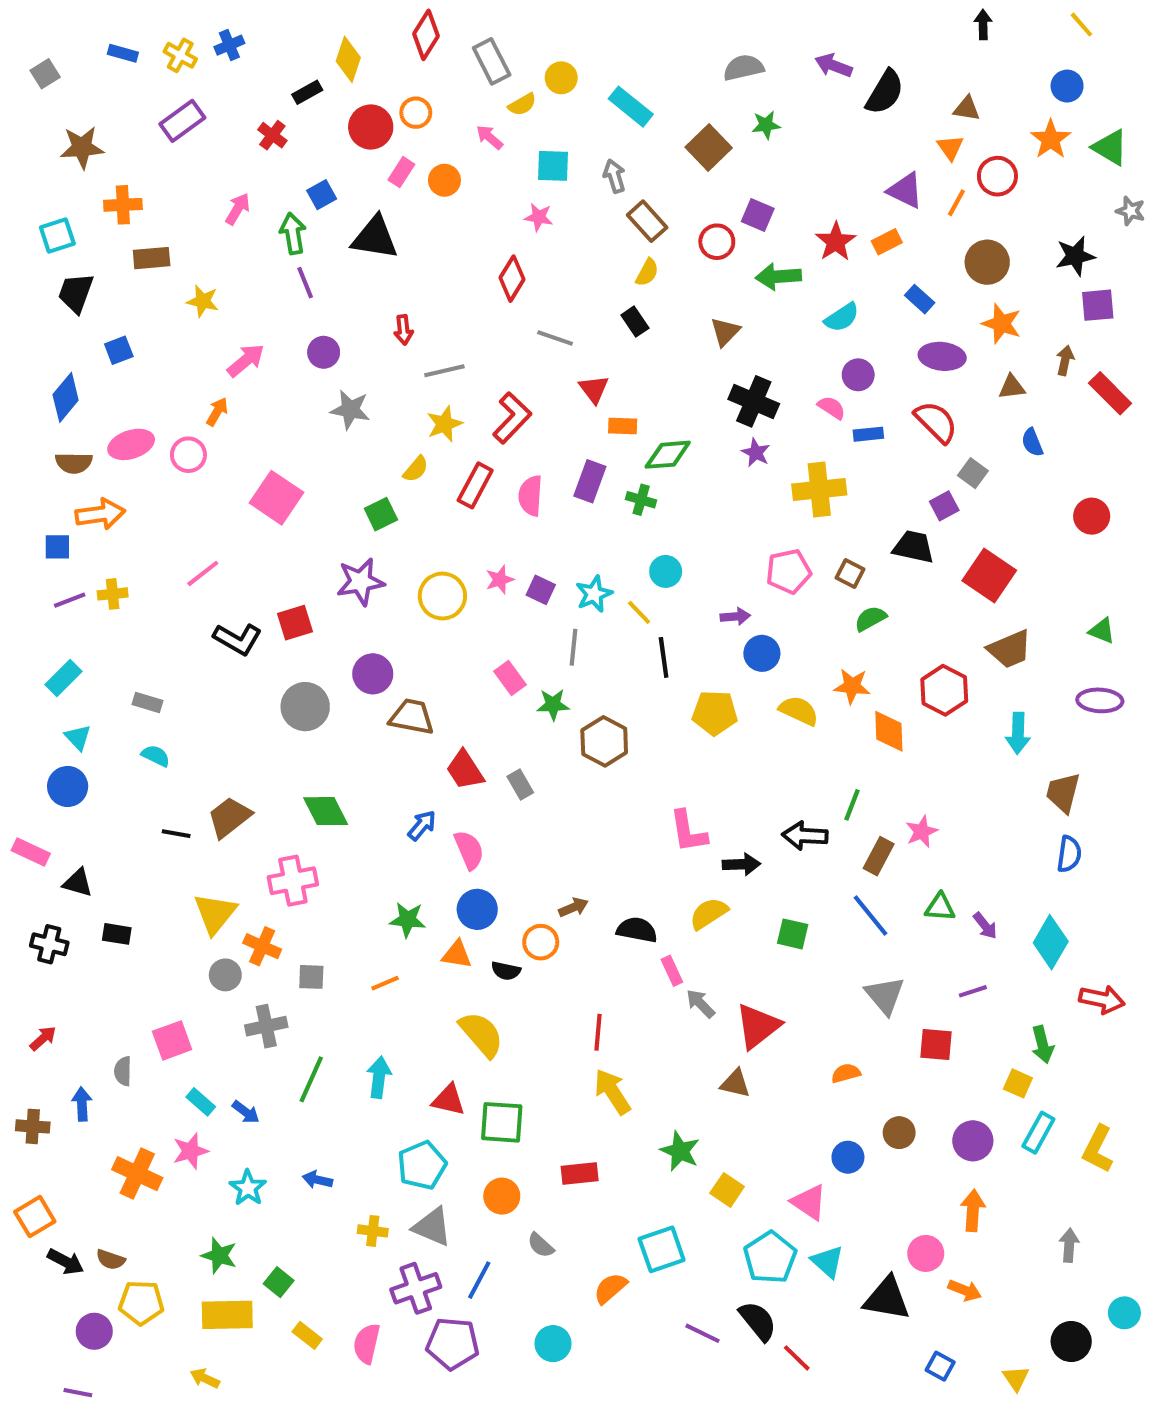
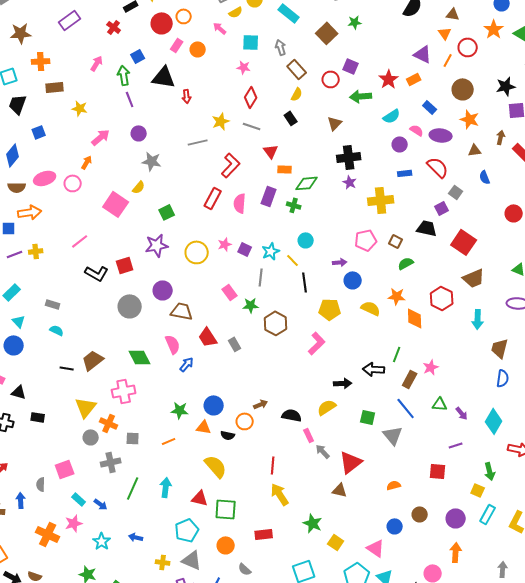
red diamond: (512, 279) -> (251, 97), moved
red arrow: (403, 330) -> (187, 96), moved
black cross: (754, 401) -> (349, 157), turned -30
pink semicircle: (832, 408) -> (417, 130), moved
yellow star: (444, 424) -> (221, 121), moved
yellow semicircle: (416, 469) -> (139, 187), moved
pink L-shape: (688, 832) -> (317, 343), moved, turned -125
pink semicircle: (469, 850) -> (173, 344), moved
gray triangle: (885, 995) -> (393, 435), moved

